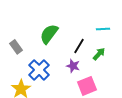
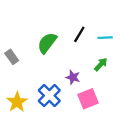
black line: (79, 46) -> (79, 34), moved
blue cross: (39, 70) -> (49, 96), moved

